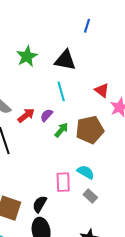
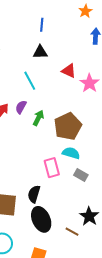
blue line: (87, 26) -> (42, 25), moved
black triangle: (65, 60) -> (40, 52), moved, size x0.7
brown pentagon: (90, 130) -> (68, 126), moved

